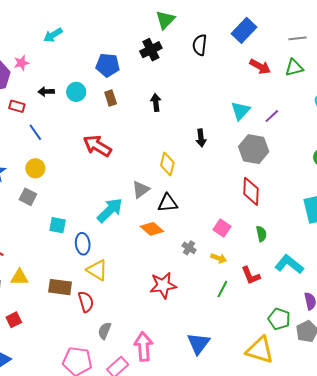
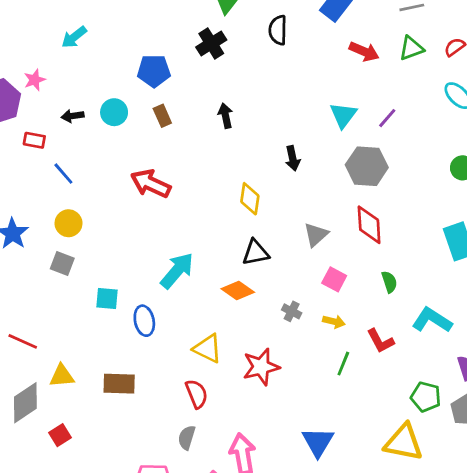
gray triangle: (141, 189) -> (316, 235), moved
yellow triangle: (97, 270) -> (208, 349), moved
red semicircle: (86, 302) -> (197, 394), moved

